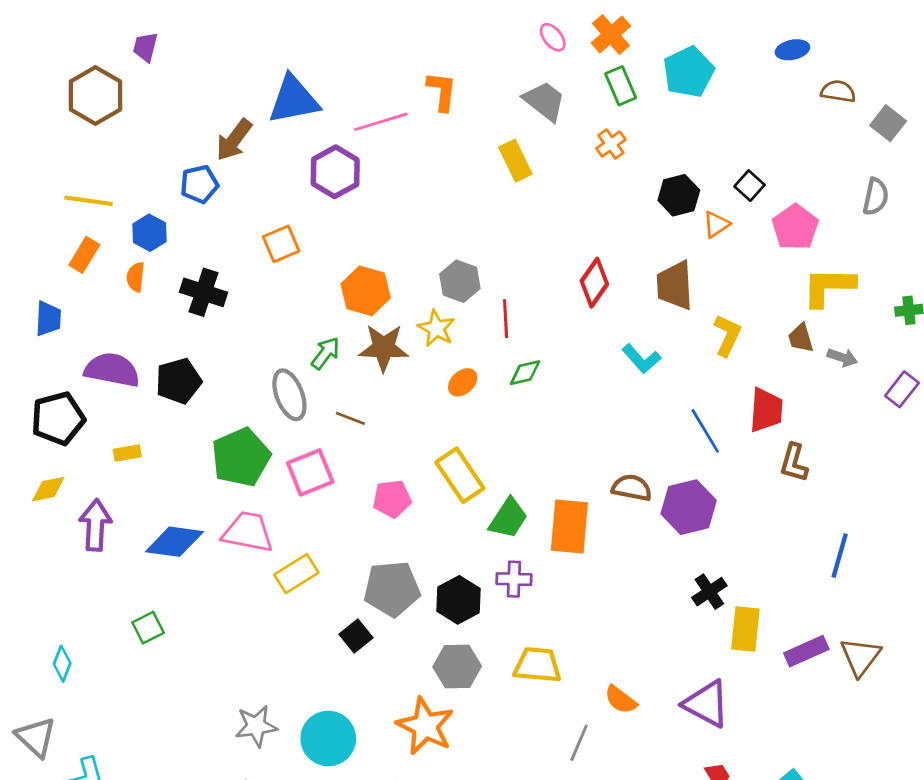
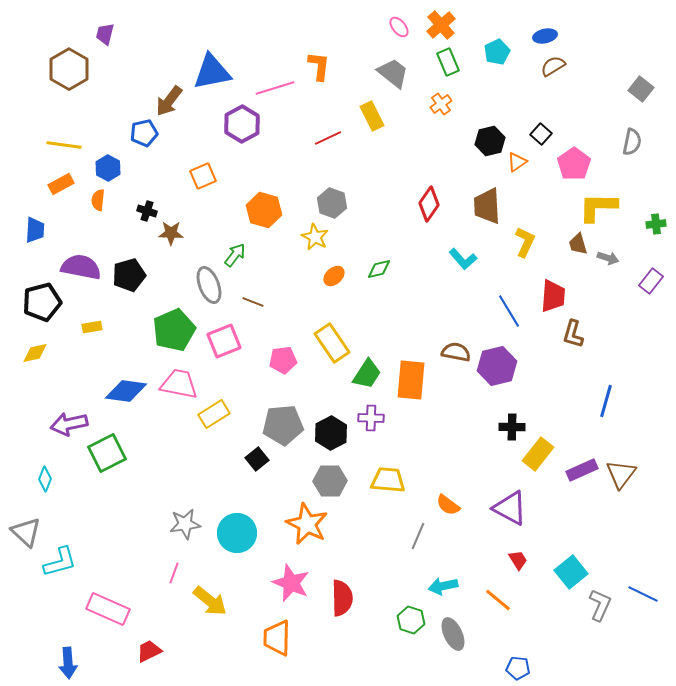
blue ellipse: (792, 50) -> (545, 36), moved
cyan pentagon: (689, 72) -> (497, 52), size x0.7
brown semicircle: (838, 91) -> (553, 66), moved, turned -40
orange rectangle: (84, 255) -> (61, 184), turned 30
black cross: (204, 292) -> (147, 211), size x0.6
red line: (506, 319) -> (328, 138), moved, turned 68
brown star: (384, 348) -> (171, 233), moved, size x0.7
purple arrow: (95, 525) -> (69, 424), moved, turned -105
black cross: (709, 592) -> (512, 427), turned 35
green square: (148, 628) -> (107, 453), size x1.6
yellow rectangle: (745, 629) -> (538, 454), turned 32

